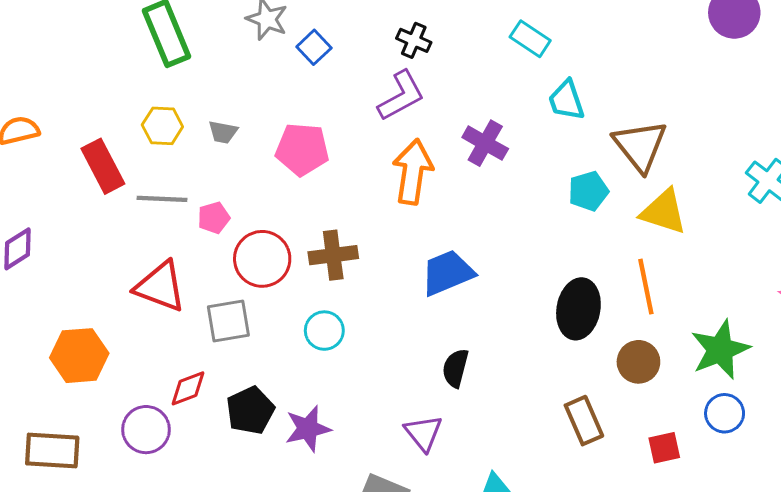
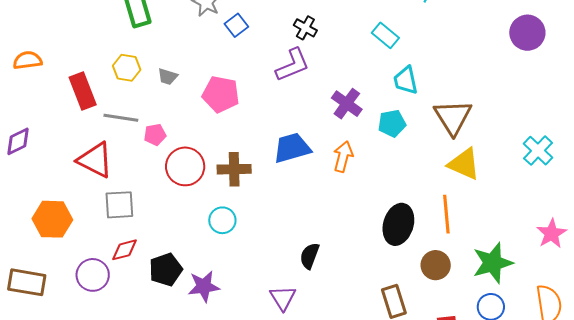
orange arrow: (413, 172) -> (343, 157), moved, size x0.7
cyan pentagon: (588, 191) -> (392, 123), moved
blue trapezoid: (448, 273) -> (292, 148), moved
red triangle: (160, 287) -> (95, 160), moved
gray square: (228, 321) -> (119, 205), moved

